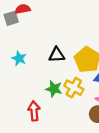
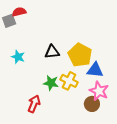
red arrow: (34, 111) -> (34, 104), turned 30

